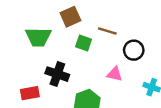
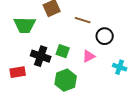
green square: (84, 43) -> (63, 51), moved
pink triangle: (115, 74) -> (89, 56), turned -40

